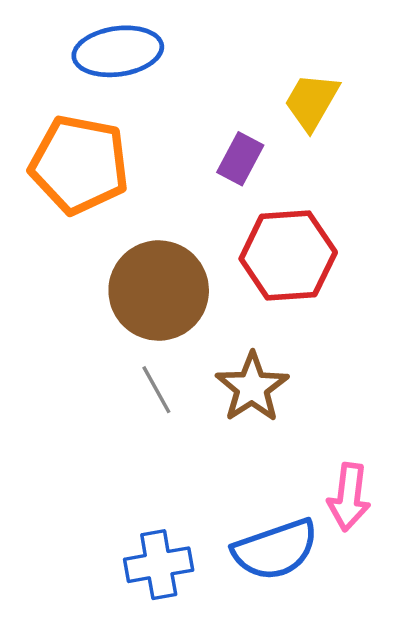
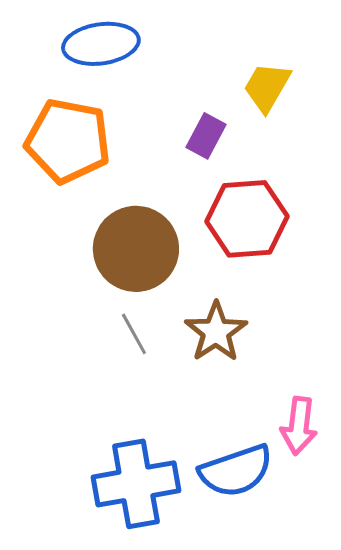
blue cross: (159, 565) -> (136, 484), size x1.5

